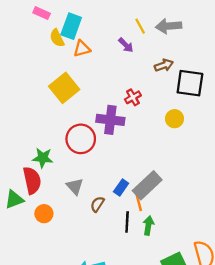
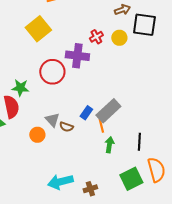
yellow circle: (174, 119) -> (119, 38), moved
gray triangle: (75, 186) -> (52, 120), moved
brown semicircle: (97, 204) -> (66, 127), turned -104
orange circle: (44, 214) -> (37, 135), moved
black line: (127, 222) -> (139, 142), moved

